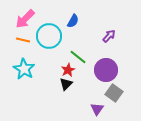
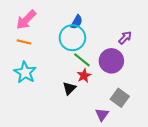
cyan circle: (49, 36) -> (72, 38), moved
purple arrow: (109, 36) -> (125, 38), moved
red star: (68, 70) -> (84, 76), moved
purple circle: (106, 70) -> (111, 61), moved

